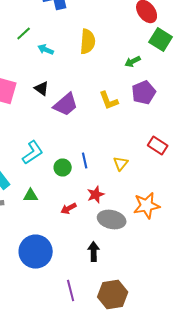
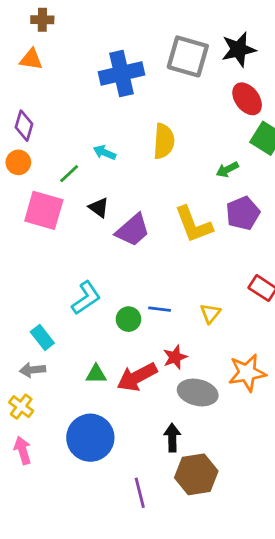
green line: (24, 34) -> (69, 174), moved
yellow L-shape: (109, 100) -> (193, 224), size x1.4
blue line: (85, 160) -> (160, 309), turned -70
green triangle: (31, 196) -> (96, 374), moved
red arrow: (69, 208) -> (137, 377), size x1.8
brown hexagon: (113, 294) -> (196, 474), moved

